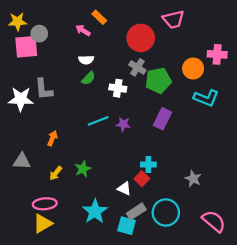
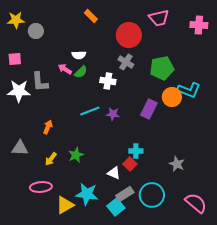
pink arrow: (83, 30) -> (65, 69), moved
pink square: (26, 47) -> (15, 59), moved, size x0.6
pink cross: (217, 54) -> (199, 25), moved
orange circle: (193, 69) -> (172, 97), moved
green pentagon: (158, 81) -> (162, 68), moved
cyan star: (95, 211) -> (87, 194), turned -30
yellow triangle: (43, 223) -> (65, 205), moved
cyan square: (127, 226) -> (116, 207), turned 36

